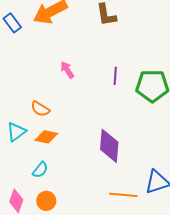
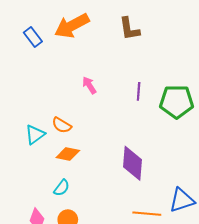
cyan triangle: (16, 132) -> (35, 134), moved

